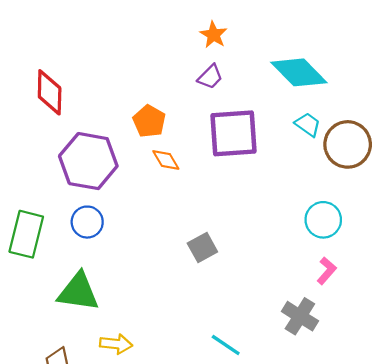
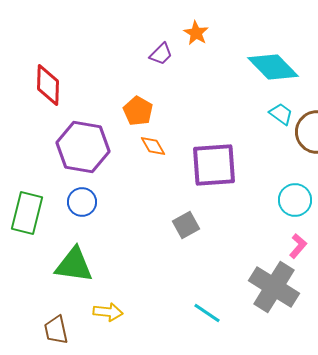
purple trapezoid: (210, 77) -> (161, 54), moved
purple square: (233, 133) -> (214, 165), moved
gray cross: (300, 316) -> (274, 287), size x1.5

